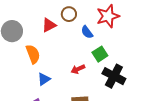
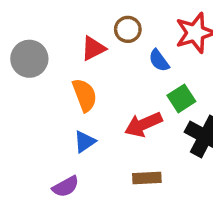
orange semicircle: (33, 54) -> (85, 95), moved
red arrow: (78, 69) -> (143, 124), size x1.5

